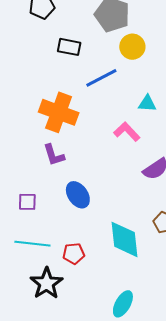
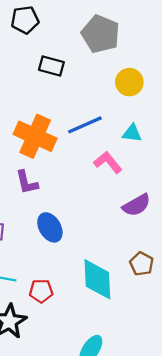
yellow circle: (132, 47) -> (129, 82), moved
blue line: (101, 78) -> (85, 125), moved

